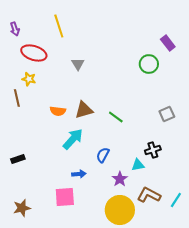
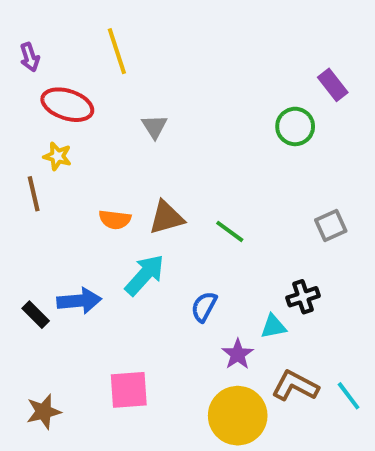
black rectangle: (18, 159) -> (36, 315), turned 64
blue arrow: (79, 174) -> (79, 301), moved, size x1.5
cyan line: (176, 200) -> (349, 396), turned -70

